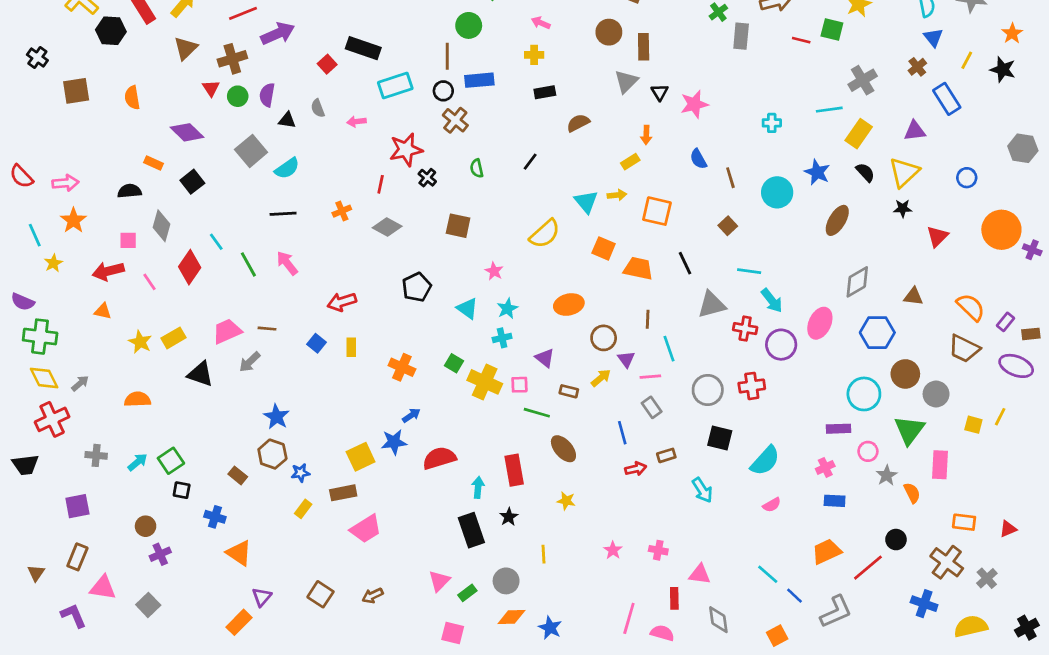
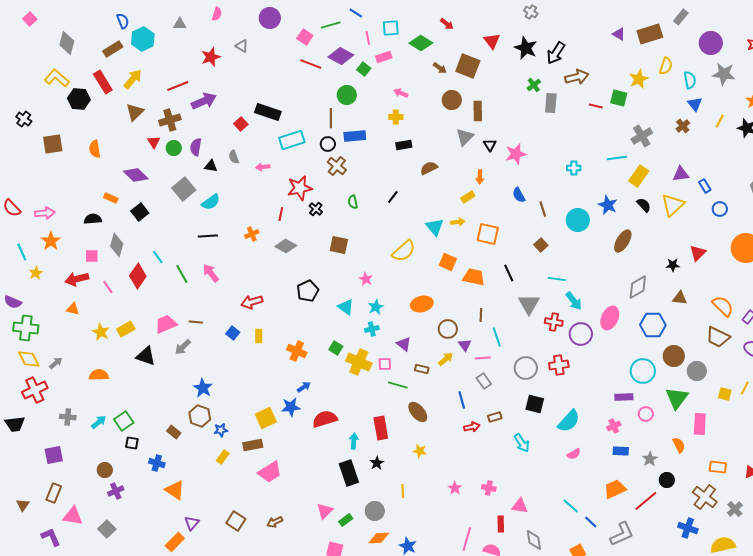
blue rectangle: (947, 99) -> (705, 186), moved, size x0.6
black star: (903, 208) -> (673, 265), moved
gray triangle: (712, 305) -> (529, 304), turned -45
gray star: (887, 475) -> (650, 459), moved

